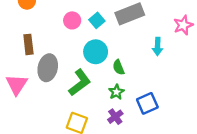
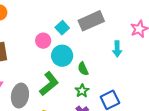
pink circle: (72, 20) -> (43, 41), moved
gray ellipse: (48, 68) -> (20, 96), moved

